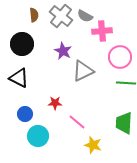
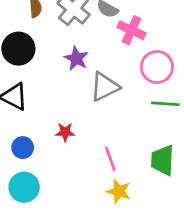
pink cross: (102, 31) -> (132, 30), turned 30
pink line: (77, 122) -> (110, 159), moved, turned 30
cyan circle: (38, 136) -> (24, 187), moved

